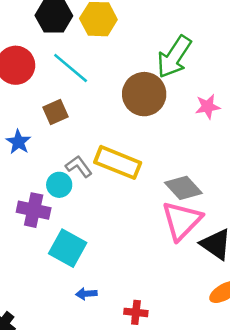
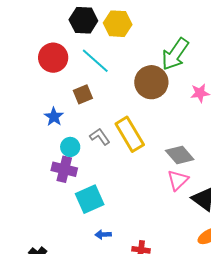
yellow rectangle: (118, 162) -> (130, 134), turned 36
cyan circle: (59, 185) -> (70, 147), moved
pink triangle: (182, 221) -> (178, 180), size x0.7
cyan square: (68, 248) -> (90, 199), turned 36

